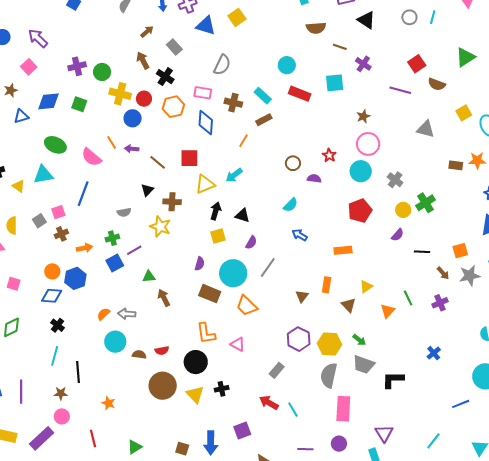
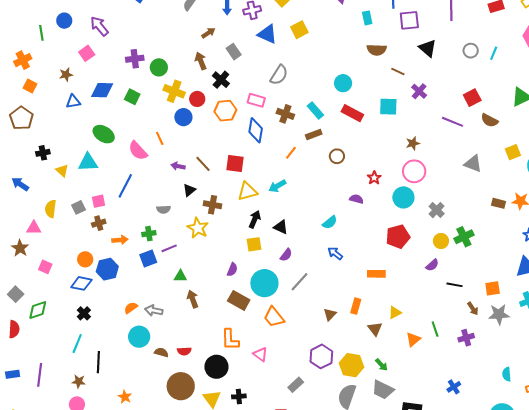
purple arrow: (132, 149) -> (178, 166), moved
brown circle: (293, 163) -> (337, 156), moved

